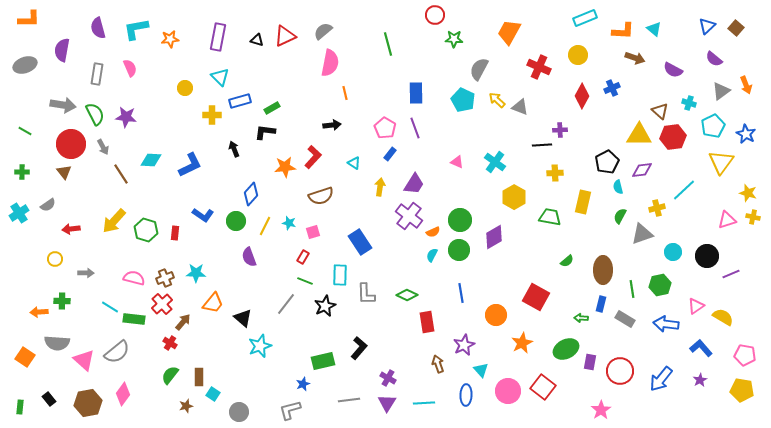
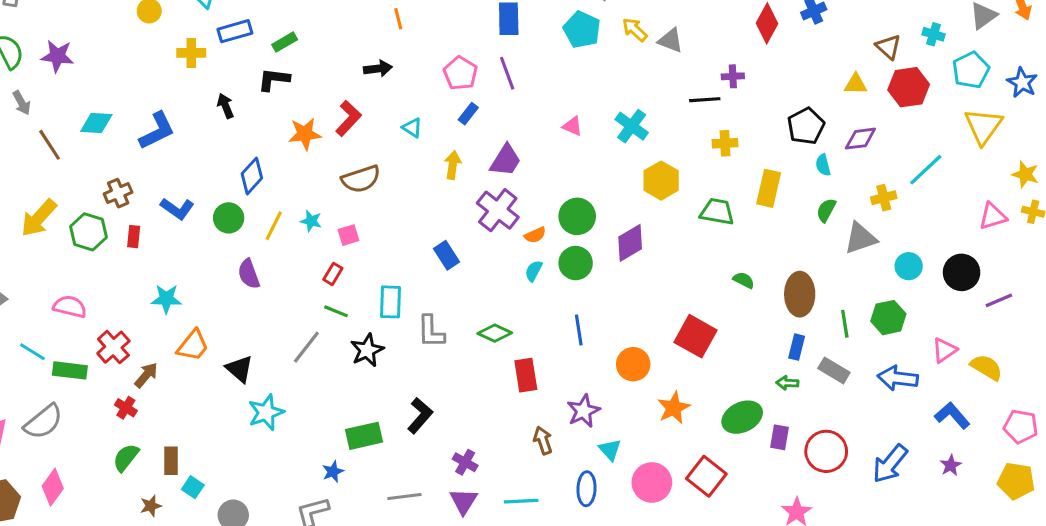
yellow triangle: (639, 135) -> (856, 84), size x0.6
blue rectangle: (360, 242) -> (446, 255), moved, size x0.7
green semicircle: (567, 261) -> (744, 280), turned -112
brown cross: (165, 278) -> (118, 193), moved
green arrow: (581, 318) -> (787, 383), moved

